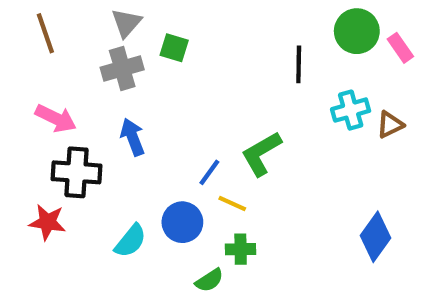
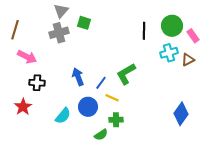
green circle: (357, 31) -> (172, 26), moved
brown line: (45, 33) -> (15, 30), moved, turned 36
pink rectangle: (400, 48) -> (193, 36), moved
blue arrow: (133, 137) -> (78, 77), moved
black cross: (77, 172) -> (37, 83), size x0.7
red star: (47, 222) -> (23, 107), turned 30

